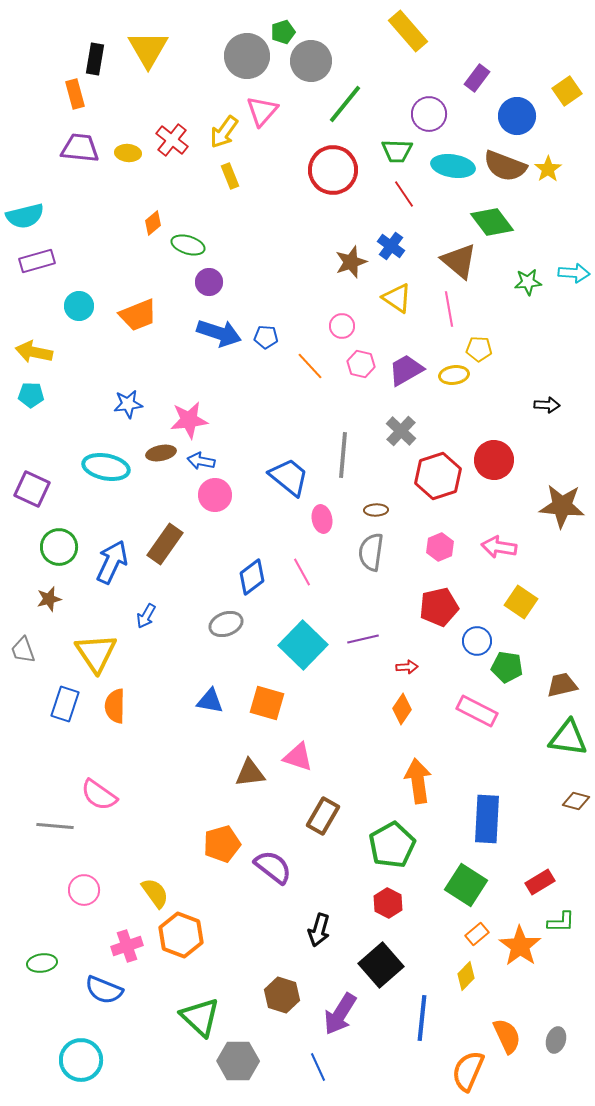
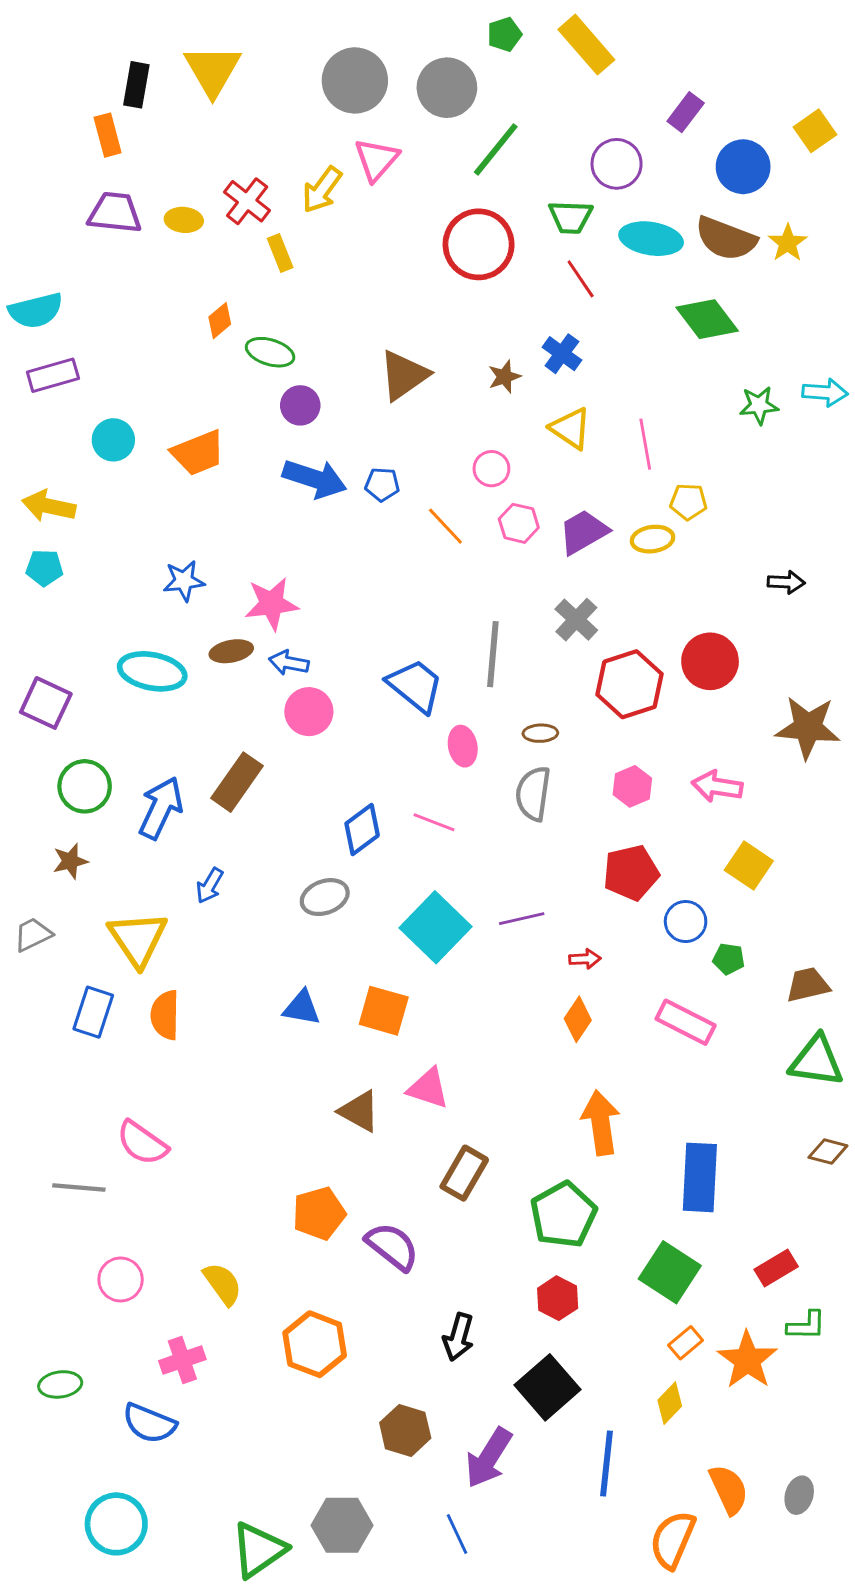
green pentagon: (283, 32) -> (504, 34), moved
yellow rectangle: (230, 176) -> (280, 253), moved
brown triangle: (459, 261) -> (404, 375), moved, turned 45
brown star: (351, 262) -> (504, 377), size x0.7
pink line: (302, 572) -> (434, 822), turned -40
gray trapezoid: (23, 650) -> (33, 934), turned 84
green pentagon: (507, 667) -> (729, 959), size x0.7
brown triangle: (250, 773) -> (359, 1111), turned 36
orange hexagon: (181, 935) -> (315, 1344), moved
green triangle: (200, 1017) -> (259, 1550), moved, turned 42

